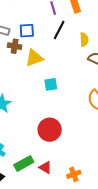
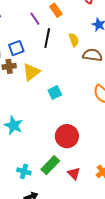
green rectangle: (24, 163) -> (50, 165), moved
red triangle: (45, 167) -> (74, 173), turned 32

